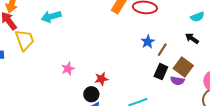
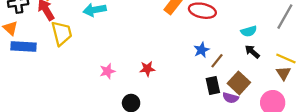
cyan semicircle: (197, 17) -> (249, 31), moved
black rectangle: (161, 72) -> (213, 86), turned -42
red star: (101, 79) -> (147, 69), moved

